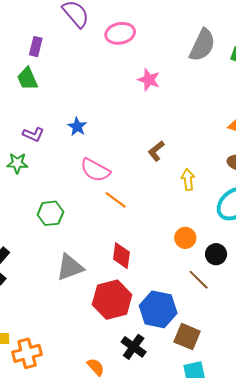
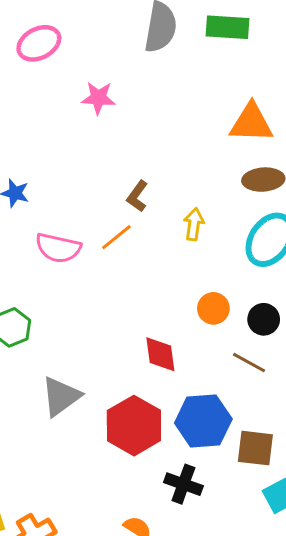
yellow arrow: (188, 180) -> (194, 224), turned 30
orange line: (116, 200) -> (116, 237), moved, turned -60
red diamond: (121, 256) -> (160, 354), moved

